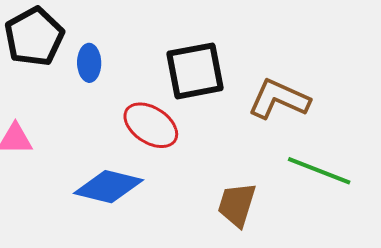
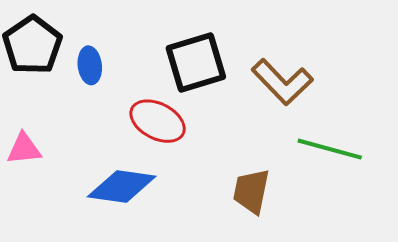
brown L-shape: (279, 99) -> (282, 82), turned -152

